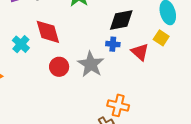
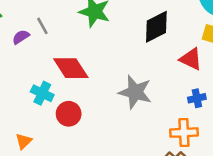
blue cross: (113, 44) -> (197, 98), moved
red circle: (59, 67) -> (69, 114), moved

